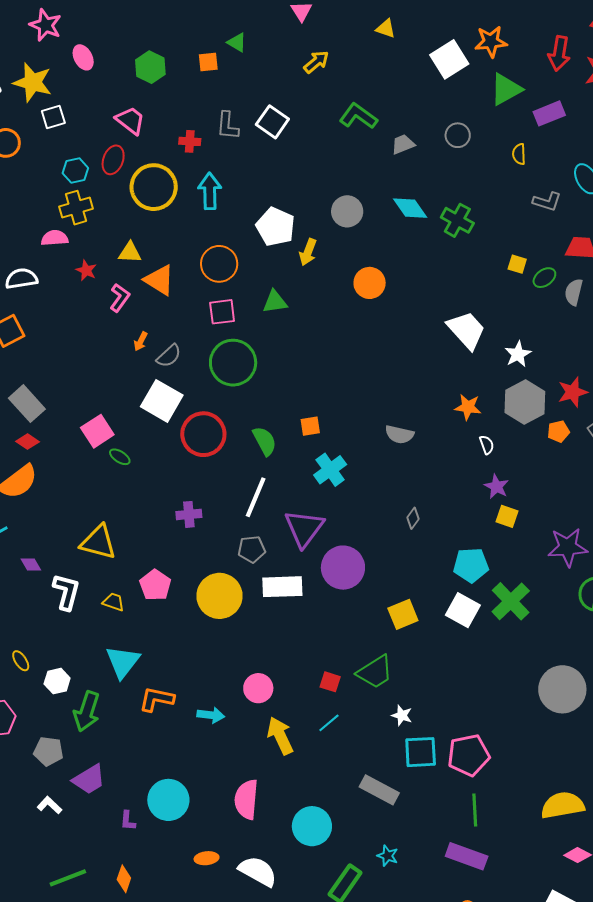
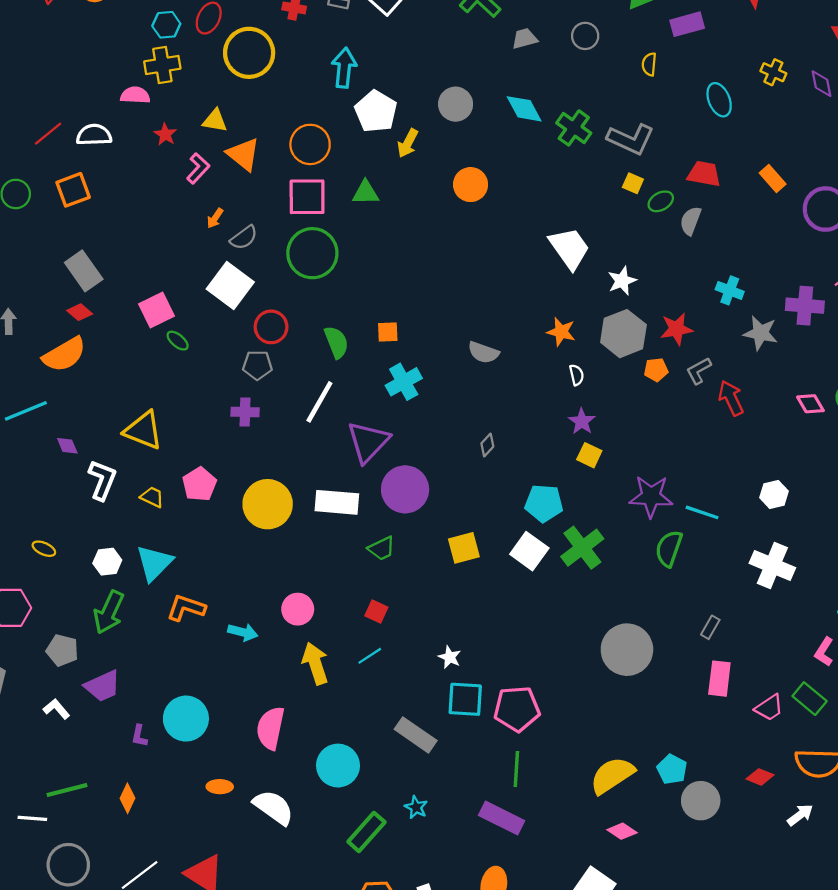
cyan arrow: (210, 191) -> (344, 68), moved
gray L-shape: (547, 202) -> (631, 139), moved, size x1.5
pink square: (222, 312) -> (307, 197), size x1.4
red circle: (203, 434) -> (271, 327), size x0.7
gray pentagon: (252, 549) -> (257, 365), moved
yellow ellipse: (21, 661) -> (44, 549), turned -40
green trapezoid: (375, 672) -> (382, 548), moved, size x0.7
white hexagon: (57, 681) -> (107, 562), moved
yellow semicircle: (563, 805) -> (612, 775), turned -30

